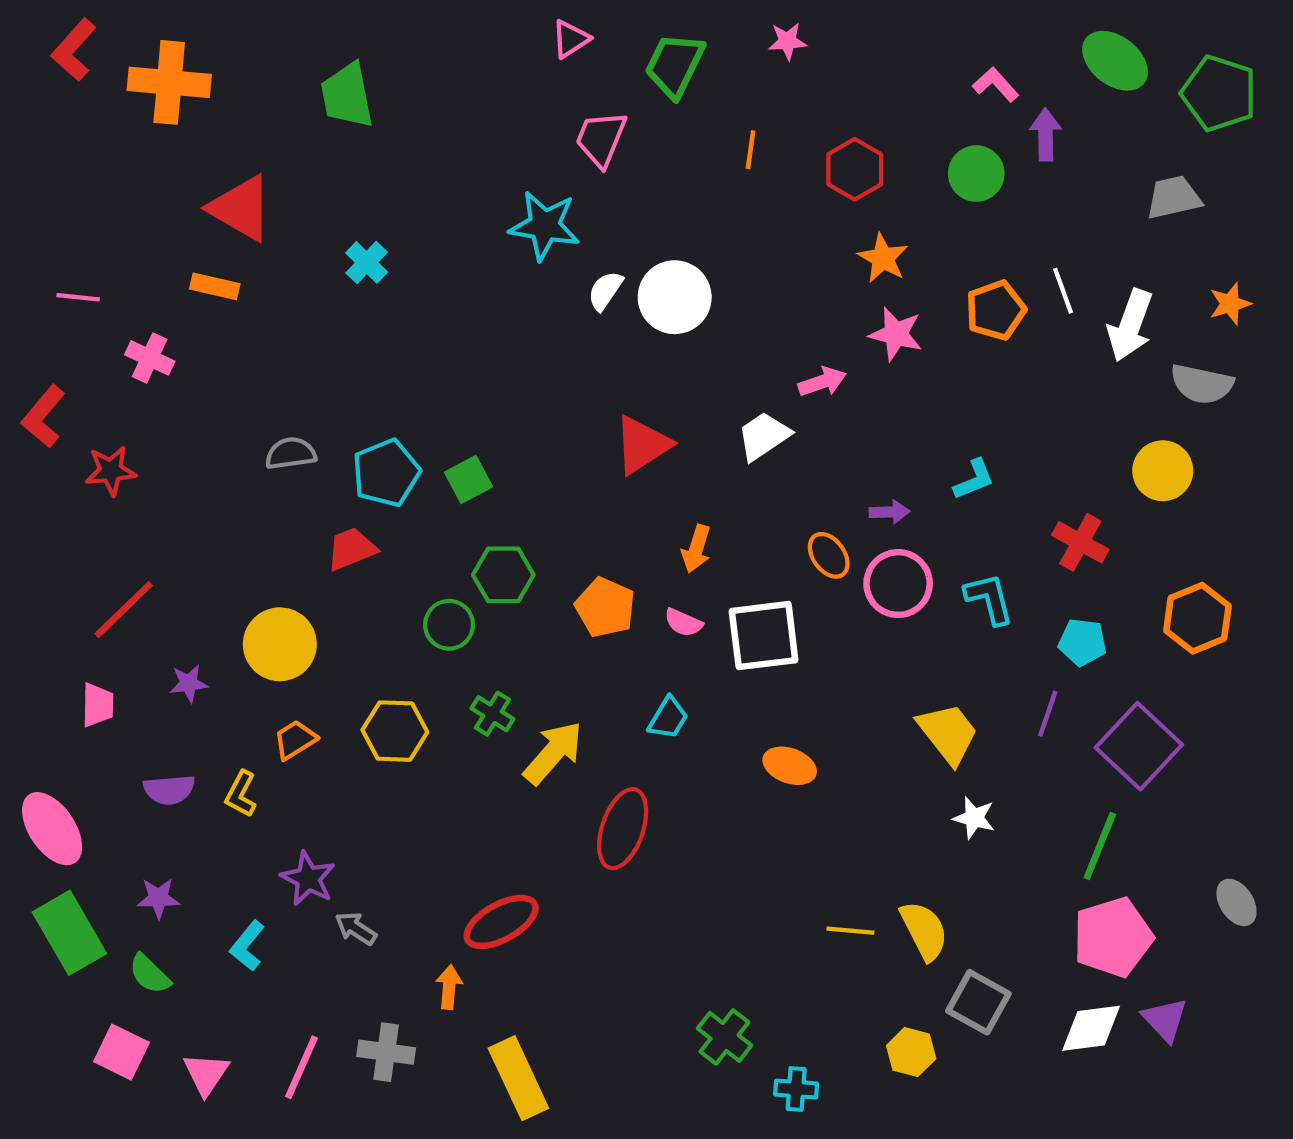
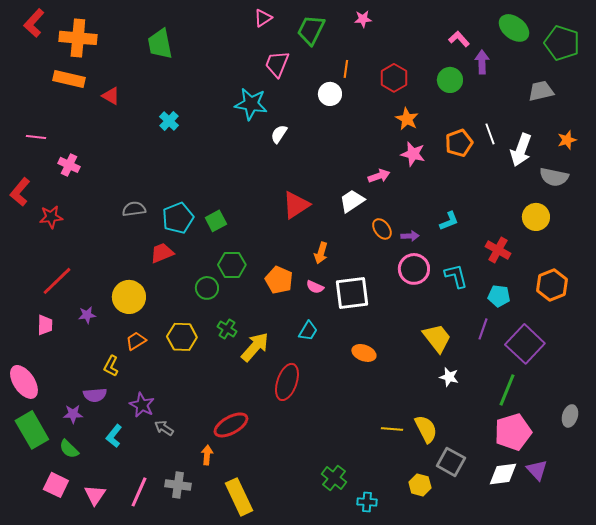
red triangle: (241, 208) -> (111, 96), size x0.6
orange rectangle: (215, 286) -> (69, 79), moved, size x1.4
white circle: (675, 297) -> (330, 94), moved, size x0.7
orange ellipse: (829, 555) -> (382, 229), moved
purple semicircle: (169, 790) -> (95, 395), moved
gray ellipse: (1237, 902) -> (570, 416), turned 50

